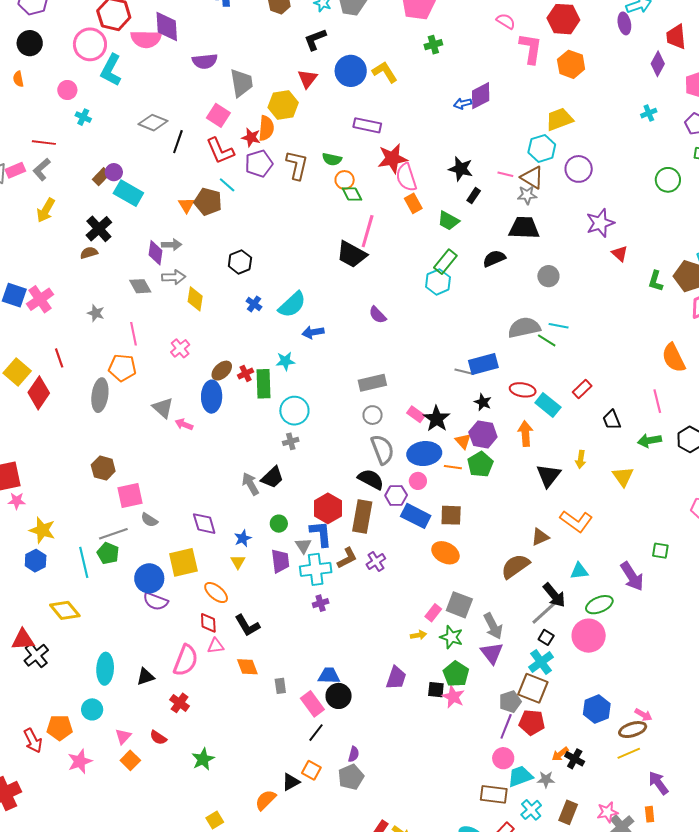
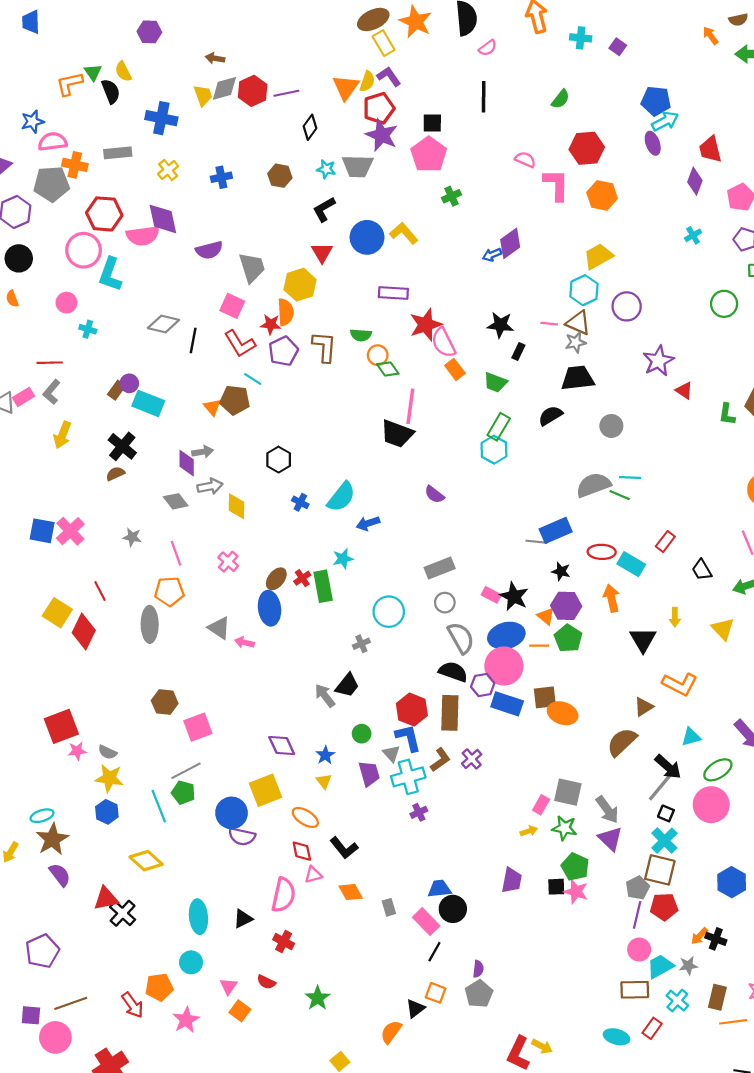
cyan circle: (294, 411) -> (389, 612), moved
pink circle: (418, 481) -> (504, 666), size x2.0
gray semicircle: (149, 520) -> (108, 752), moved
orange ellipse: (445, 553) -> (563, 713), moved

